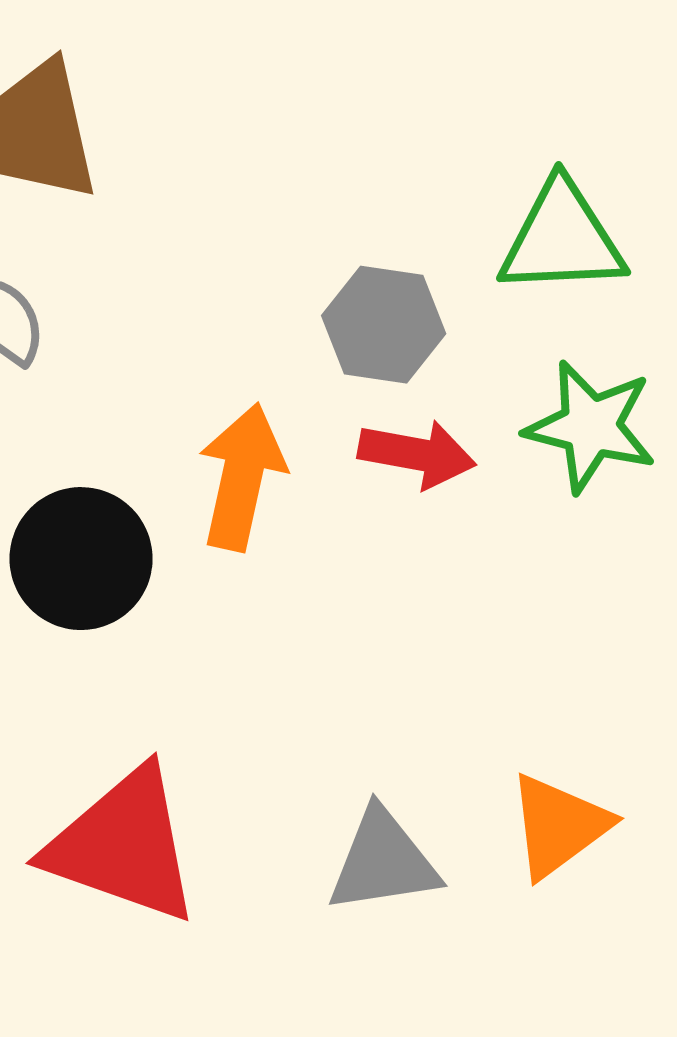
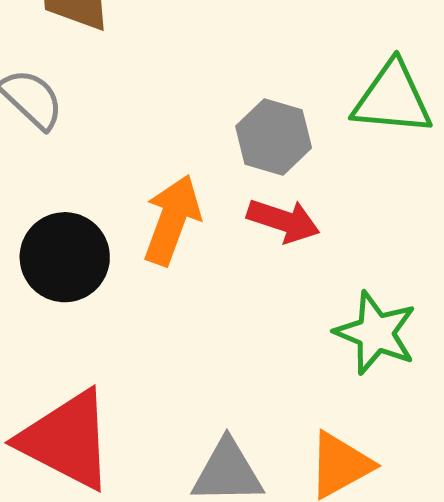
green star: (591, 427) -> (376, 333), moved

